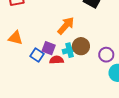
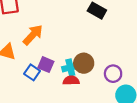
orange arrow: (66, 26) -> (33, 35), moved
red semicircle: (57, 60) -> (71, 80), moved

